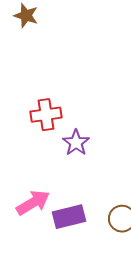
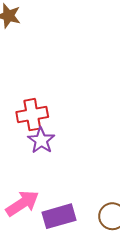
purple star: (76, 143) -> (41, 140), moved

